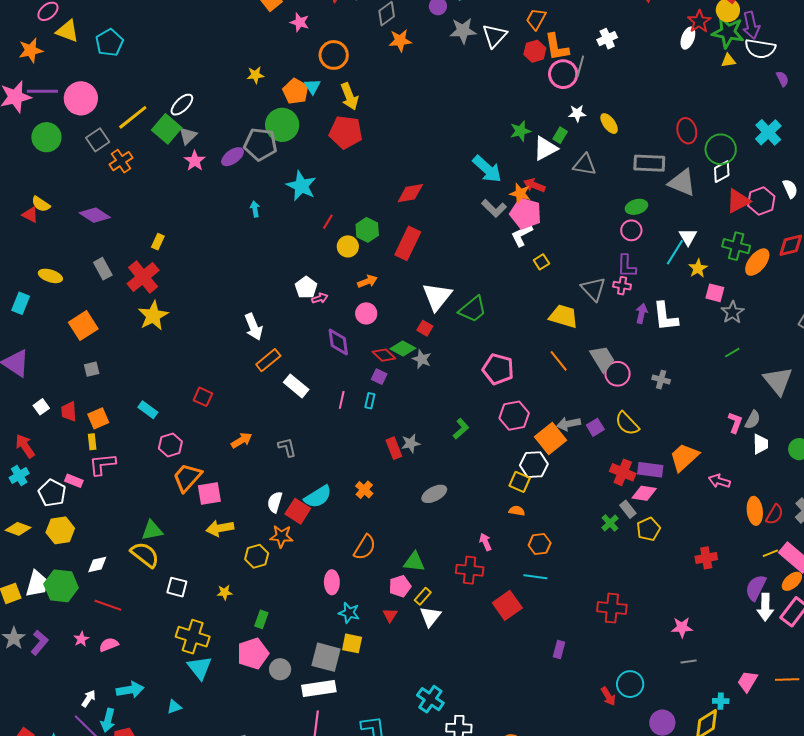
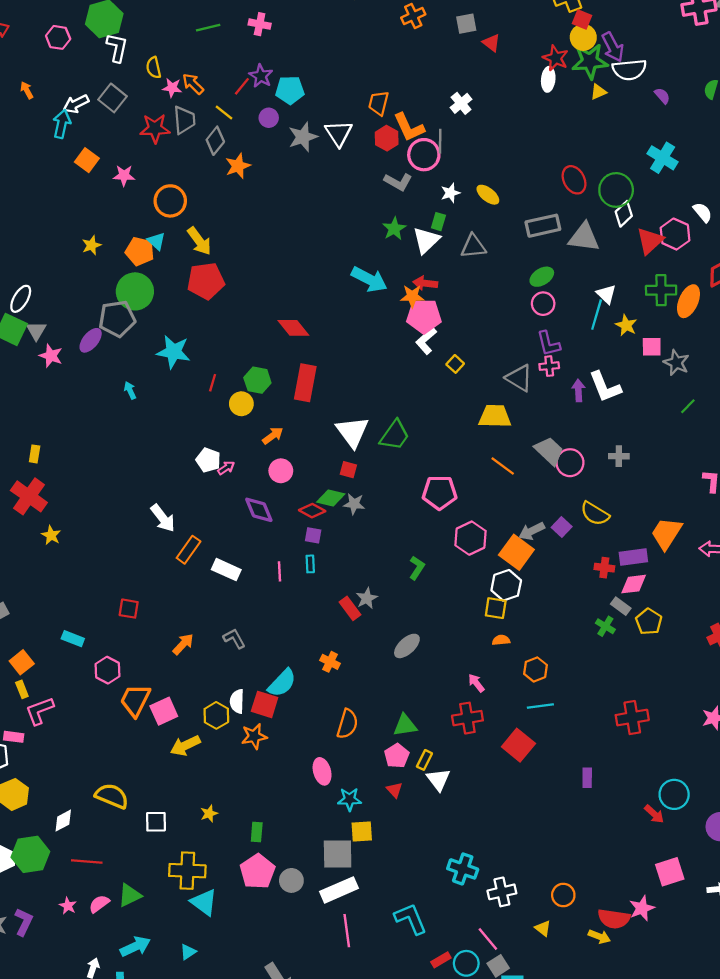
red diamond: (410, 193) -> (293, 328), turned 76
gray L-shape: (494, 208) -> (398, 182), moved
yellow star: (153, 316) -> (51, 535), size x0.6
red cross: (623, 472) -> (604, 568), size x0.7
green triangle: (152, 530) -> (130, 895), moved
yellow hexagon: (257, 556) -> (216, 715), moved

